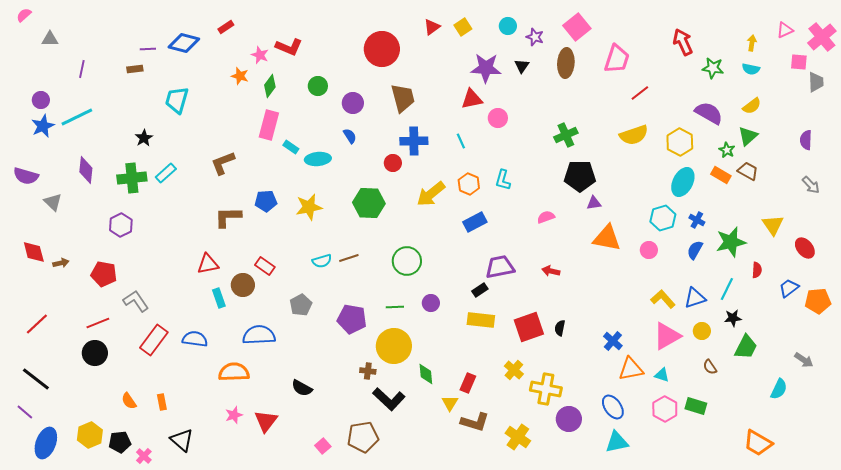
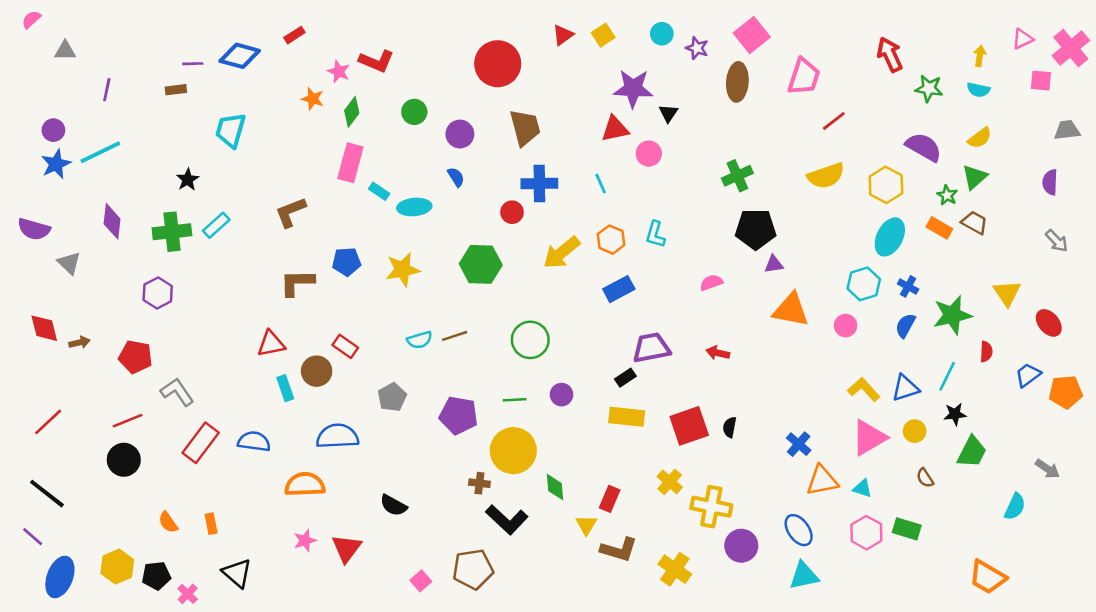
black triangle: (522, 66) -> (668, 113), moved
gray trapezoid: (816, 82) -> (1067, 130), moved, turned -95

